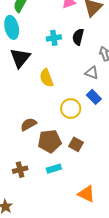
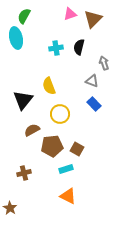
black triangle: (20, 58) -> (23, 100), moved
yellow circle: (71, 109) -> (60, 114), moved
cyan rectangle: (54, 169) -> (66, 169), moved
orange triangle: (86, 194) -> (68, 196), moved

